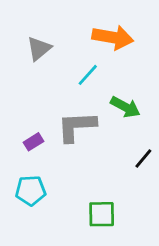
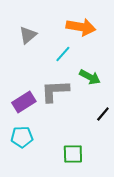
purple rectangle: (33, 142) -> (24, 102), size x1.6

